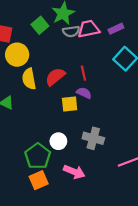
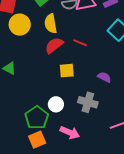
red line: (83, 73) -> (80, 43), turned -56
yellow semicircle: (29, 79) -> (51, 24), moved
purple semicircle: (84, 93) -> (104, 77), moved

